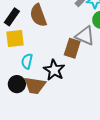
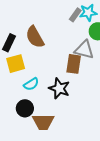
cyan semicircle: (27, 61) -> (31, 84), turned -126
brown trapezoid: (35, 86) -> (43, 122), moved

